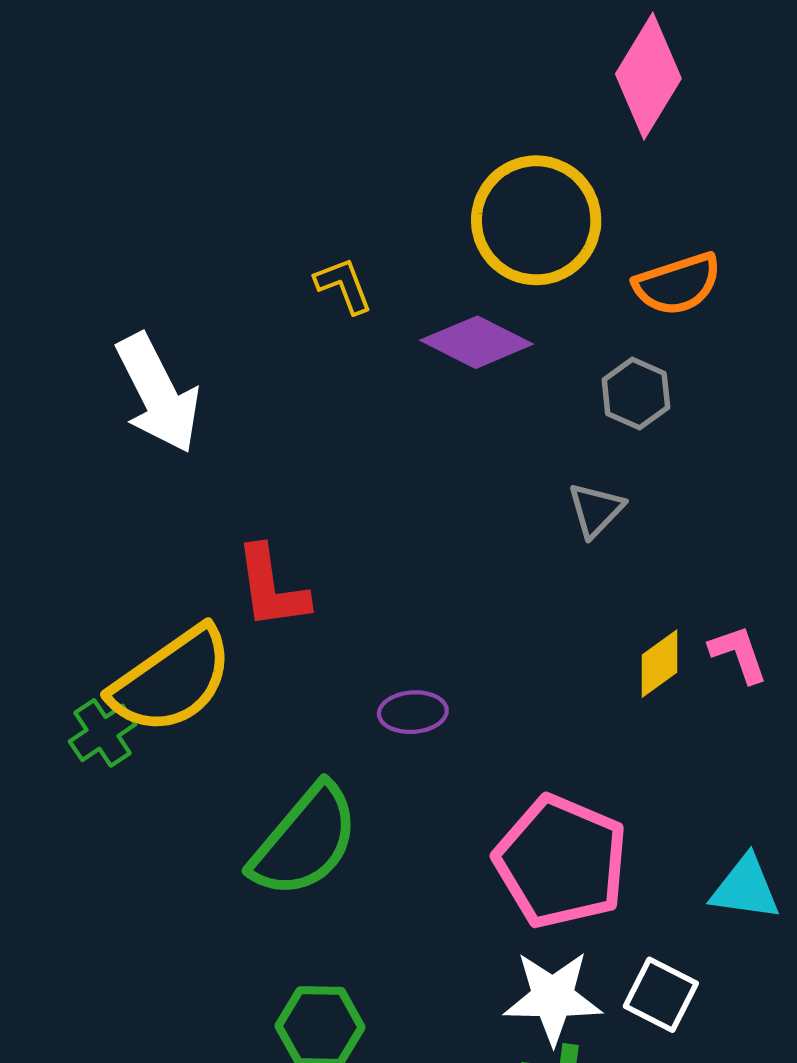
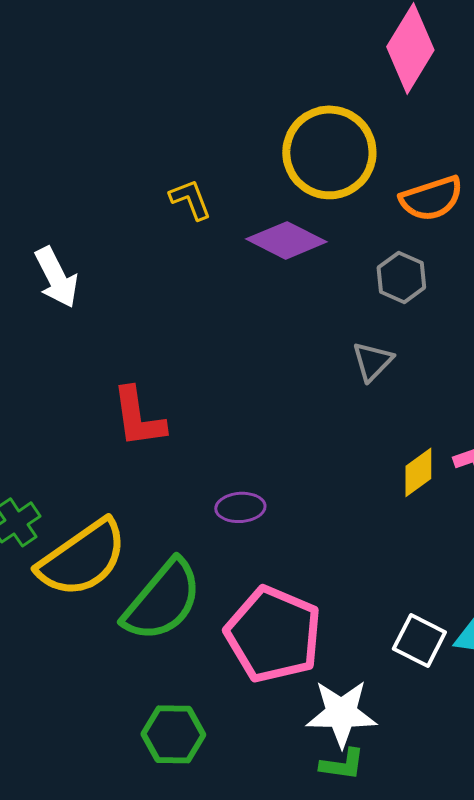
white arrow: (158, 393) -> (56, 277), size x0.7
yellow semicircle: (172, 680) -> (82, 558), moved
pink pentagon: (561, 862) -> (273, 634), moved
white square: (661, 995) -> (419, 640), moved

